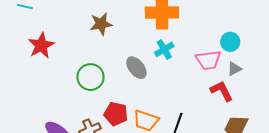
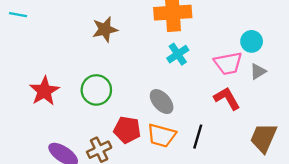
red star: (41, 45) -> (44, 91), moved
gray ellipse: (136, 68) -> (162, 102), moved
red L-shape: (222, 91) -> (227, 98), moved

